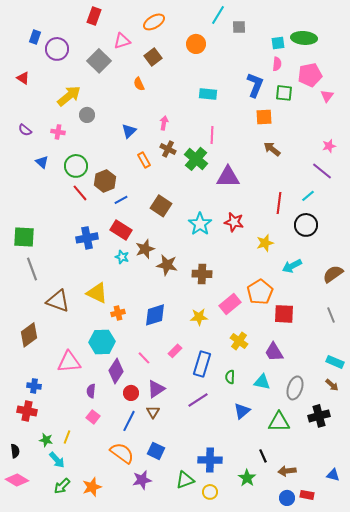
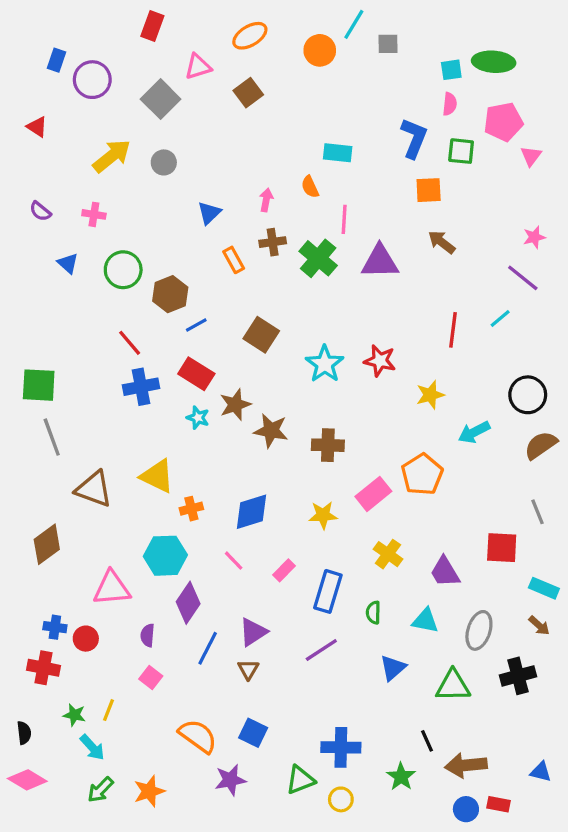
orange circle: (196, 44) -> (320, 50), moved
orange semicircle: (139, 84) -> (310, 187), moved
gray circle: (87, 115) -> (164, 162), moved
brown cross: (168, 149) -> (273, 242), turned -35
purple triangle: (228, 177) -> (380, 262), moved
red line: (80, 193) -> (130, 343), moved
black circle: (306, 225) -> (528, 395), moved
red square: (284, 314) -> (502, 548), moved
pink line: (144, 358) -> (234, 561), moved
red circle: (131, 393) -> (86, 639), moved
blue line: (129, 421) -> (208, 648), moved
brown arrow: (287, 471) -> (466, 765), size x1.4

